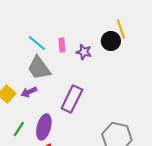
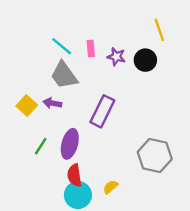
black circle: (111, 41) -> (145, 60), moved
purple arrow: (29, 92) -> (52, 103), turned 35

